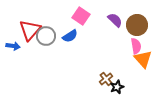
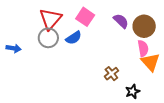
red triangle: (30, 30) -> (50, 19), moved
brown cross: (106, 79) -> (111, 74), moved
black star: (117, 87) -> (133, 91), moved

